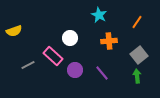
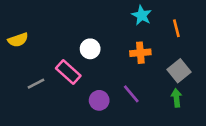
cyan star: (99, 15) -> (142, 15), moved
orange line: (137, 22) -> (176, 28), turned -48
purple circle: (75, 70) -> (99, 100), moved

